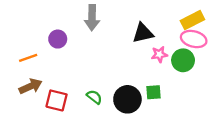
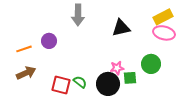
purple circle: (58, 39) -> (49, 41), moved
pink star: (159, 54) -> (117, 68), moved
green circle: (183, 60) -> (151, 64), moved
red square: (57, 100) -> (61, 85), moved

